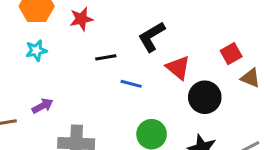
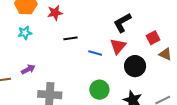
black L-shape: (152, 37) -> (122, 23), moved
red triangle: (178, 68) -> (118, 46), turned 30
blue line: (131, 84) -> (95, 53), moved

